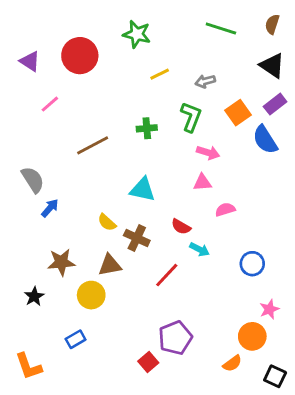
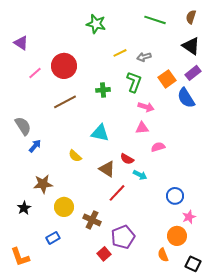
red circle: (80, 56) -> (64, 66), moved
yellow line: (160, 74) -> (120, 53), moved
brown cross: (137, 238) -> (92, 220), moved
blue circle: (252, 264) -> (175, 196), moved
brown triangle: (110, 265) -> (107, 169), moved, turned 42
orange semicircle: (232, 363) -> (163, 255), turned 104

